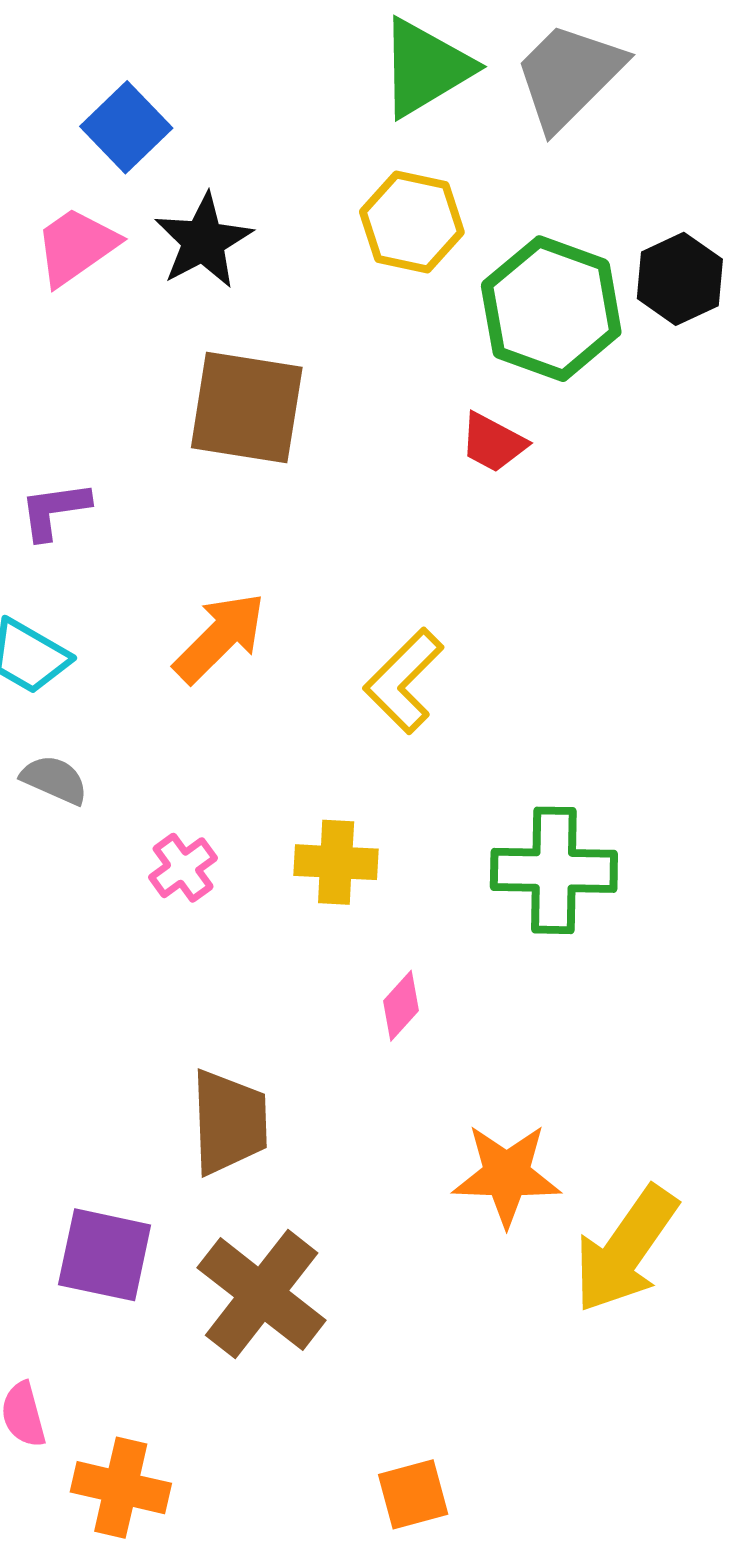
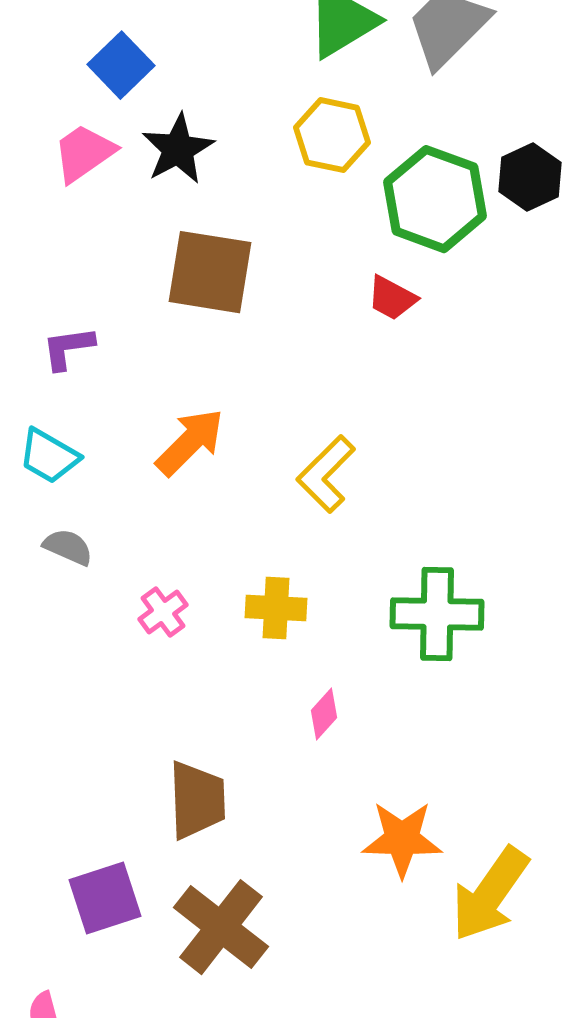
purple square: (105, 1255) -> (105, 898), turned -30

